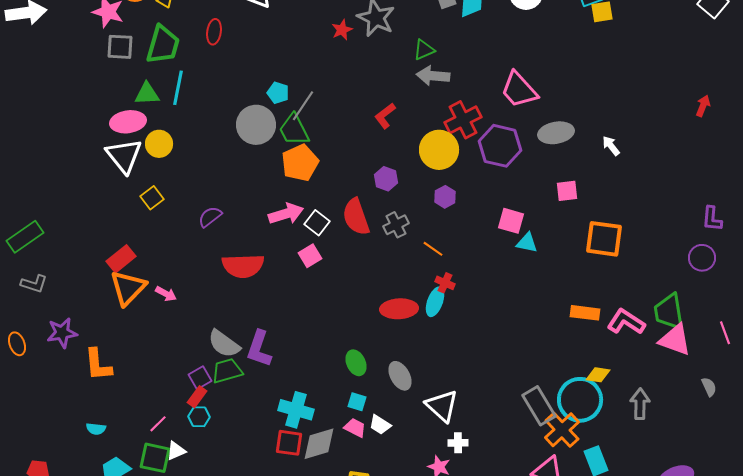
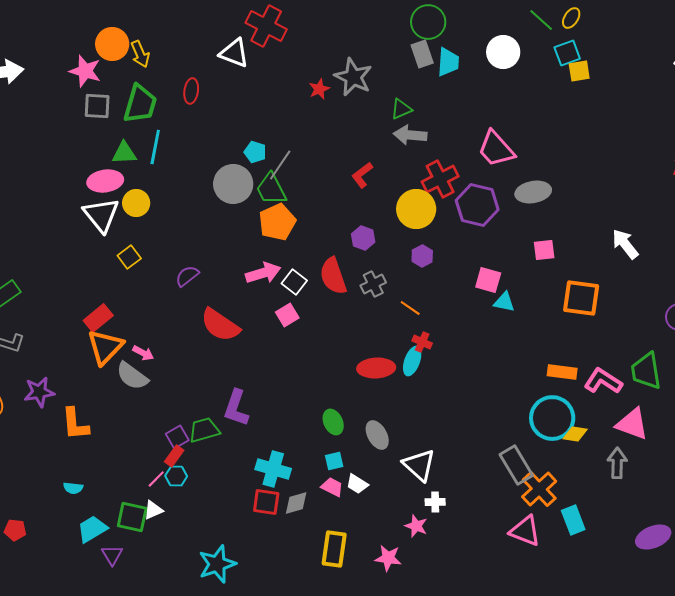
white arrow: (611, 146) -> (625, 244), moved, size x1.5
red semicircle: (243, 266) -> (220, 325), turned 36
pink triangle: (675, 340) -> (632, 424), moved
gray semicircle: (224, 344) -> (132, 376), moved
cyan circle: (580, 400) -> (552, 418), moved
cyan square: (357, 402) -> (334, 461), turned -30
pink line: (158, 424) -> (156, 479), moved
gray diamond: (319, 444) -> (296, 503), size x0.7

